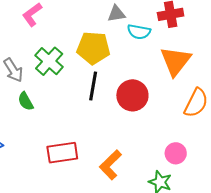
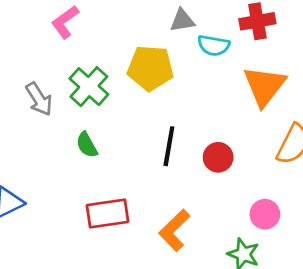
black line: (93, 86) -> (169, 146), moved
red circle: (132, 95) -> (218, 157), moved, size x0.7
green semicircle: (26, 101) -> (87, 145), moved

